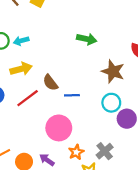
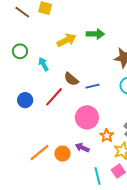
cyan arrow: (21, 41) -> (44, 64), moved, turned 88
yellow arrow: (21, 69) -> (67, 40), moved

